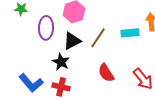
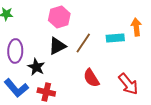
purple ellipse: (46, 28) -> (15, 51), moved
black star: (61, 62) -> (36, 67), moved

